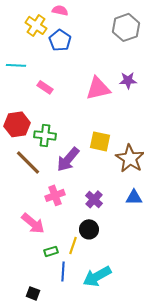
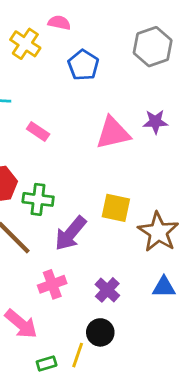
blue pentagon: (60, 40) -> (83, 65), moved

